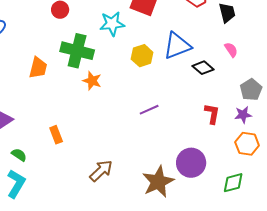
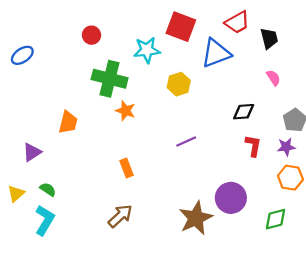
blue triangle: (177, 46) -> (216, 53), moved
orange trapezoid: (38, 68) -> (68, 122), moved
black diamond: (203, 68) -> (244, 112), moved, turned -45
orange rectangle: (56, 135) -> (127, 168), moved
brown arrow: (101, 171) -> (120, 216), moved

